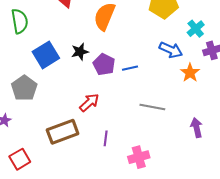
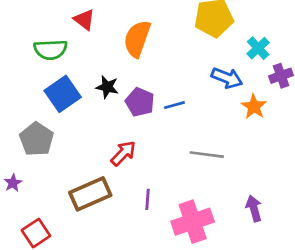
green semicircle: (20, 21) -> (51, 50), moved, turned 100
black star: (80, 52) -> (107, 87), turned 30
purple arrow: (197, 128) -> (254, 208), moved
pink cross: (139, 157) -> (193, 222), size x1.4

